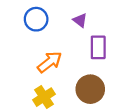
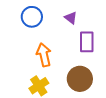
orange arrow: (50, 62) -> (44, 55), turned -65

